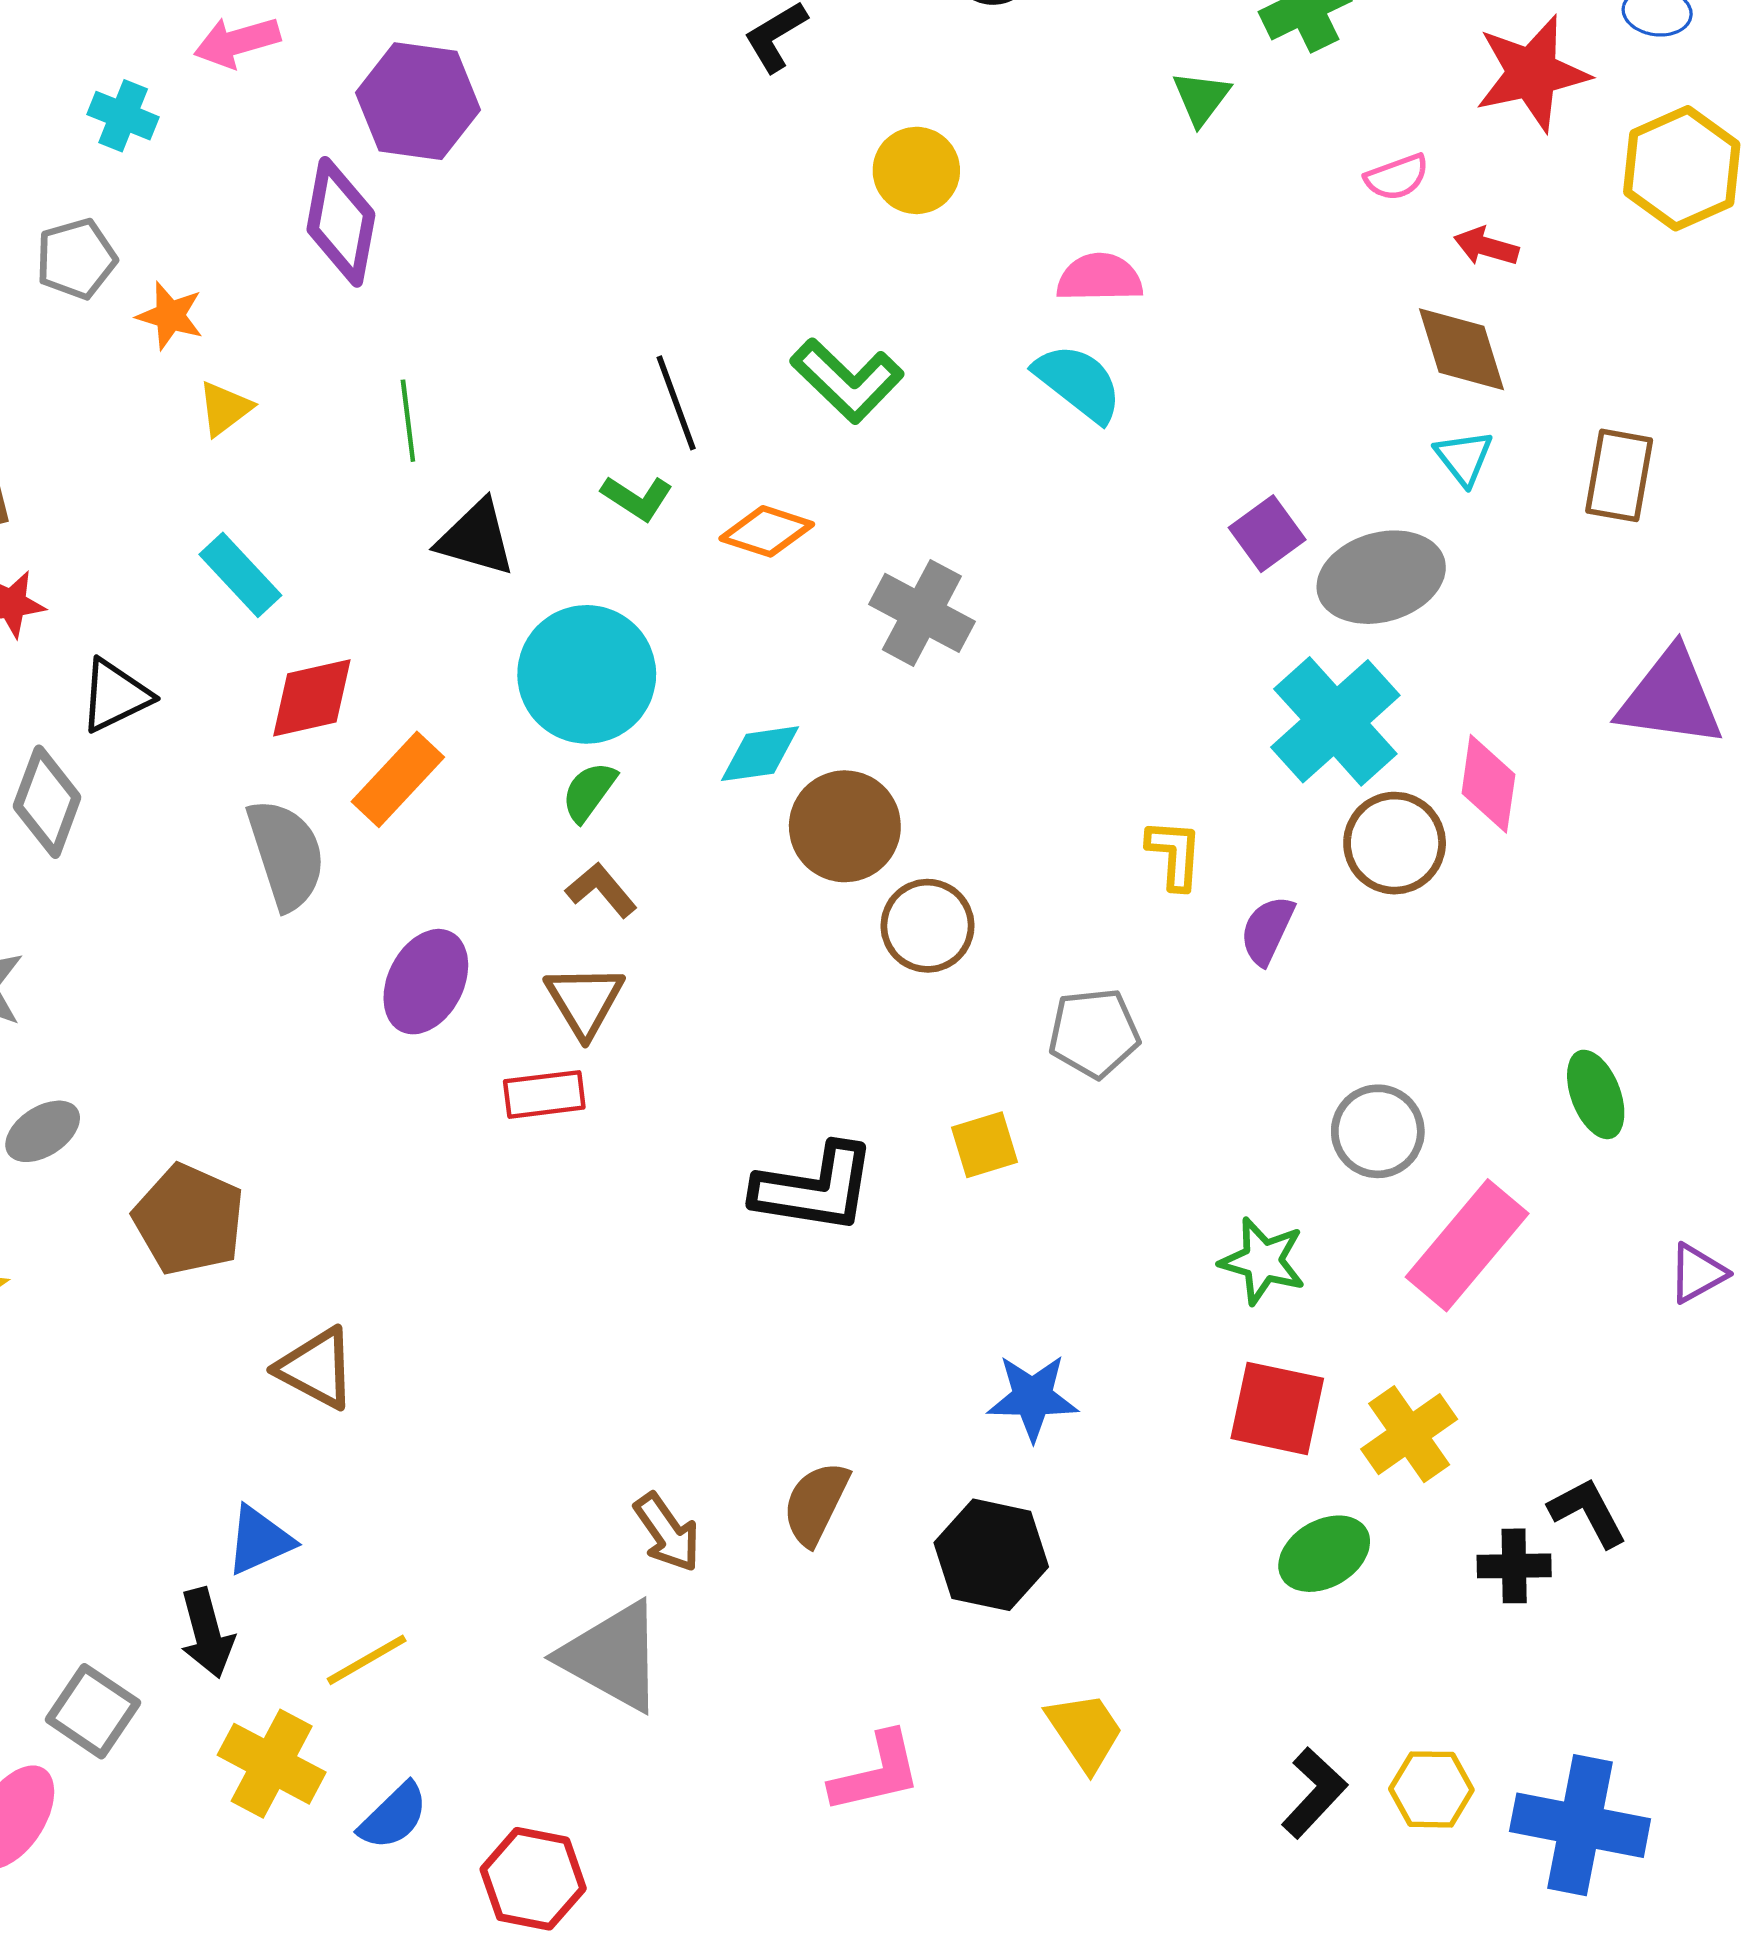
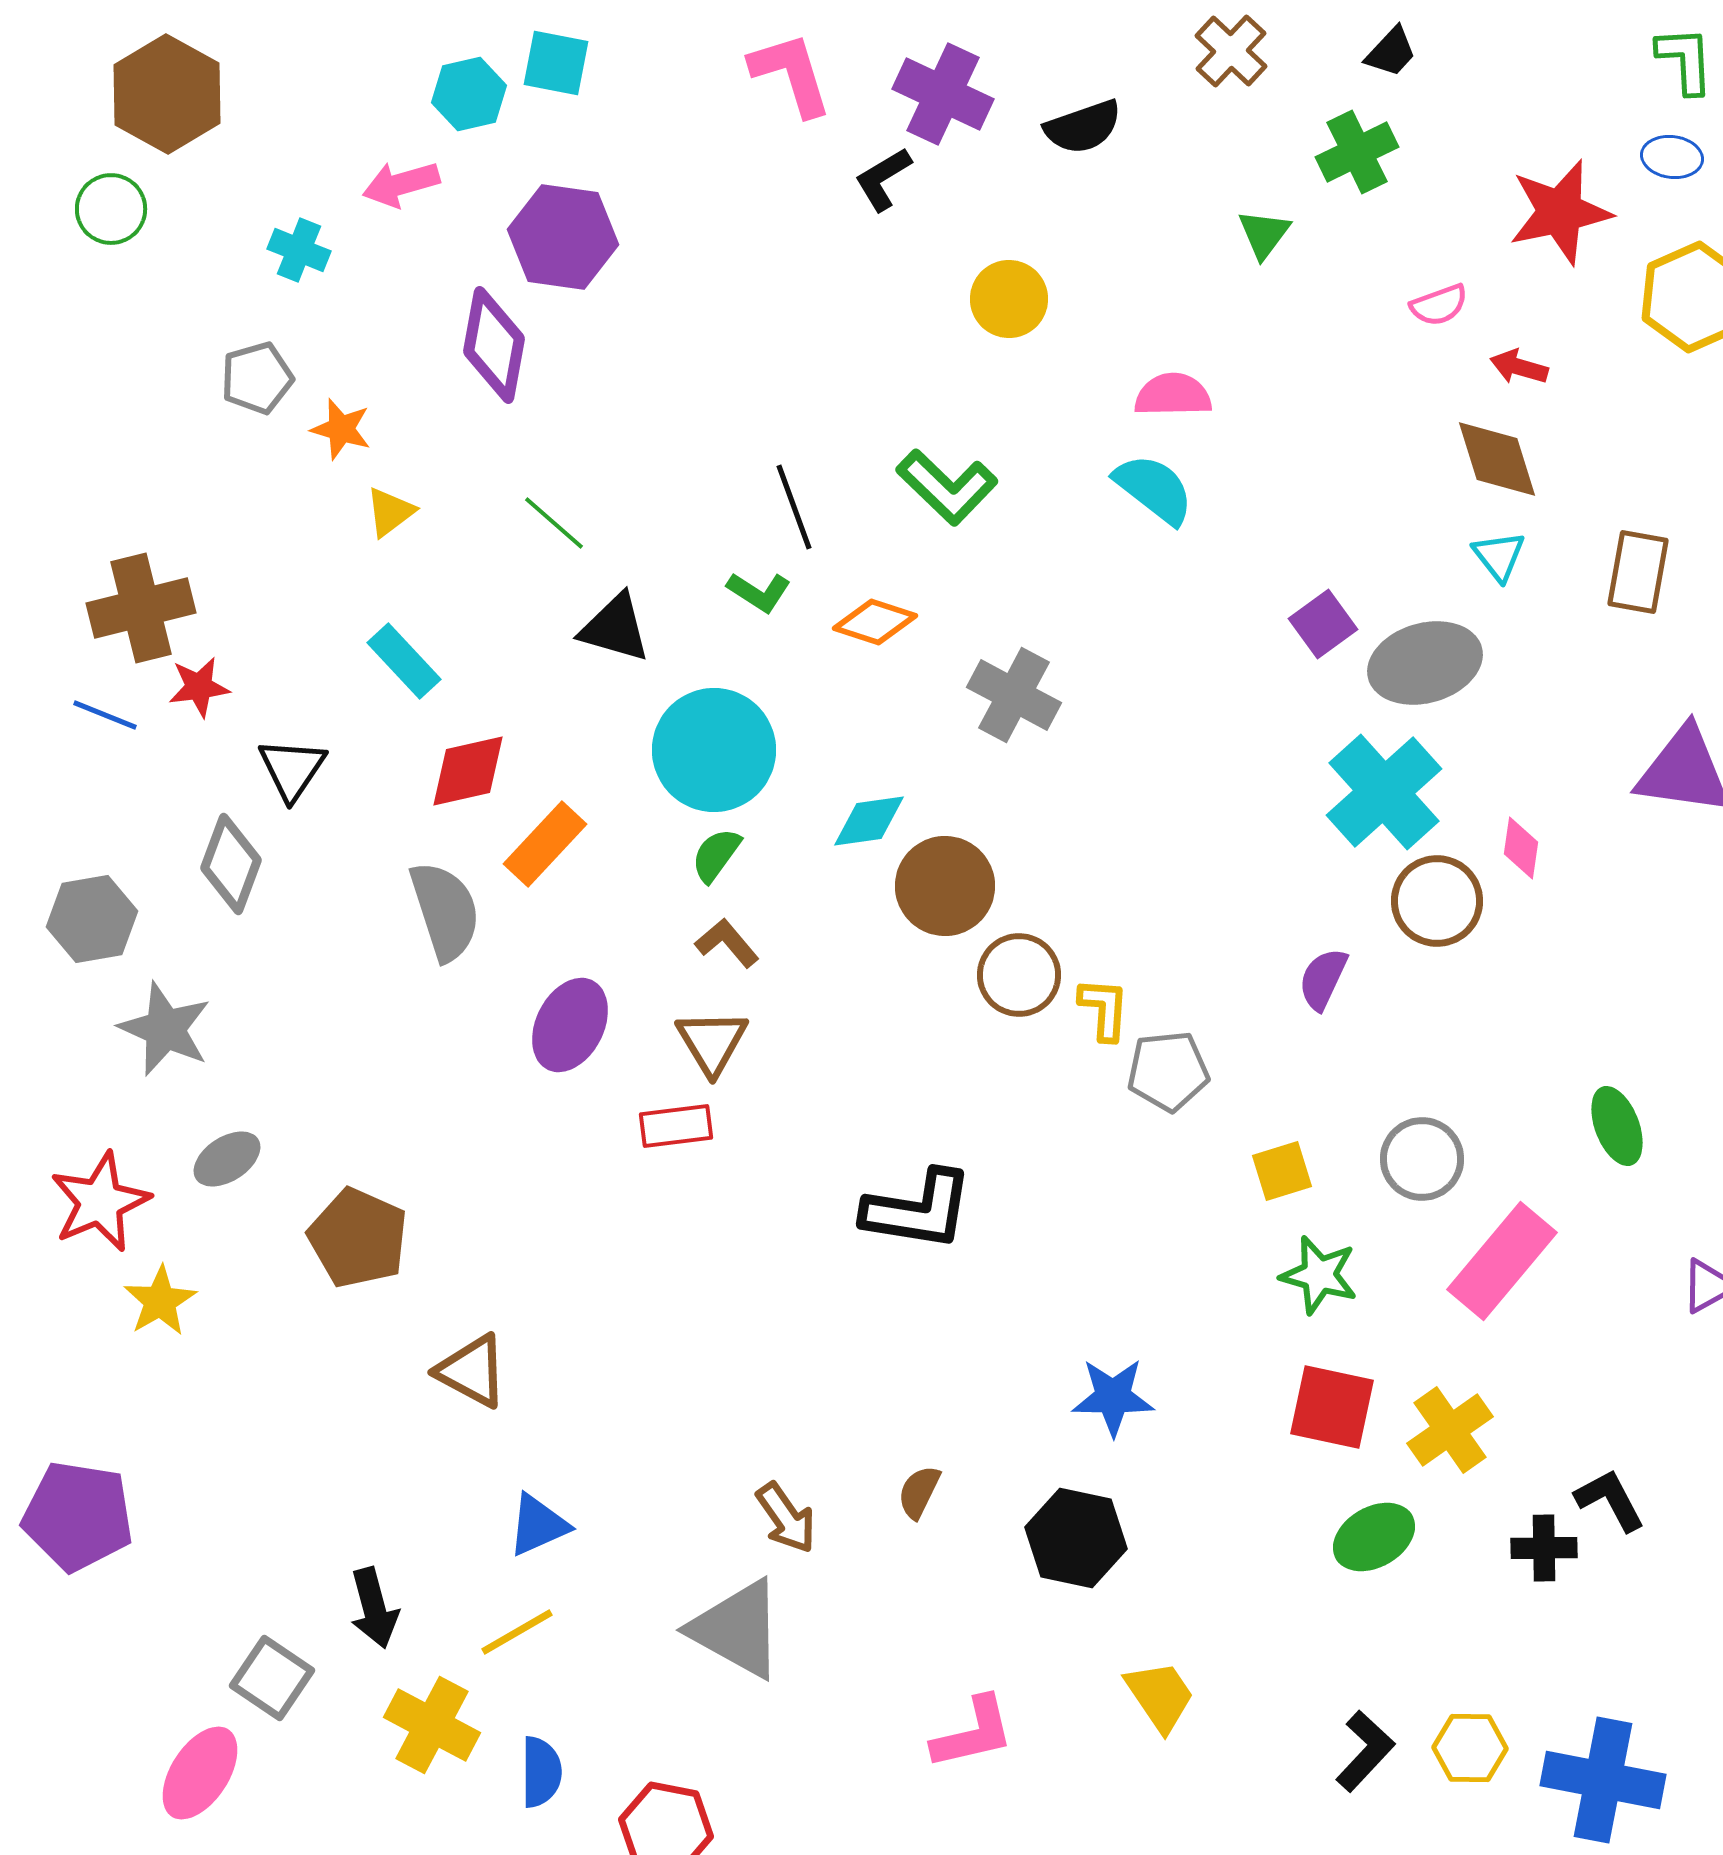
green line: (408, 421) -> (554, 523), turned -42
black triangle: (115, 696) -> (292, 769), turned -30
pink diamond: (1488, 784) -> (1521, 848), size x0.7
yellow L-shape: (1174, 854) -> (1104, 1009), moved
yellow square: (985, 1145) -> (1282, 1171), moved
brown semicircle: (816, 1503) -> (919, 1492), size x0.7
blue triangle: (259, 1540) -> (538, 1525), moved
blue semicircle: (393, 1816) -> (541, 1772), turned -46

